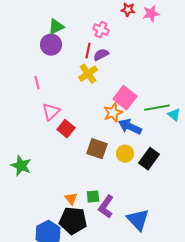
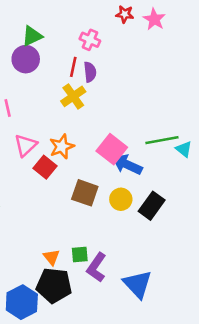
pink star: (151, 14) -> (154, 19), turned -30
purple semicircle: (101, 55) -> (90, 72), turned 112
pink square: (125, 98) -> (112, 149), moved
orange star: (113, 113) -> (62, 147), moved

